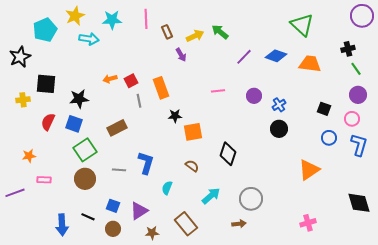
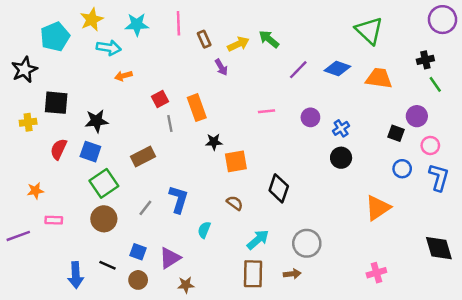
orange arrow: (110, 79) -> (123, 76), moved
purple circle: (358, 95) -> (417, 116), moved
gray line: (119, 170) -> (145, 208), turned -56
brown rectangle: (186, 224) -> (253, 274), moved, turned 40

